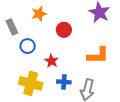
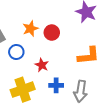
orange star: (39, 14) -> (30, 29), moved
yellow cross: (31, 83) -> (23, 90), turned -30

